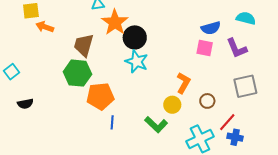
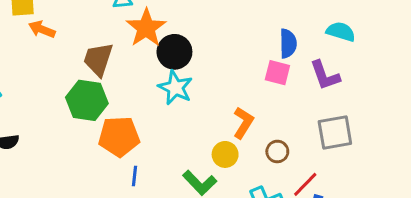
blue semicircle: (211, 28) -> (288, 44), turned -78

